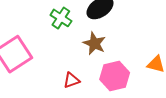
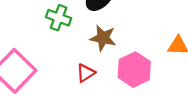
red triangle: (71, 80) -> (86, 73), moved

